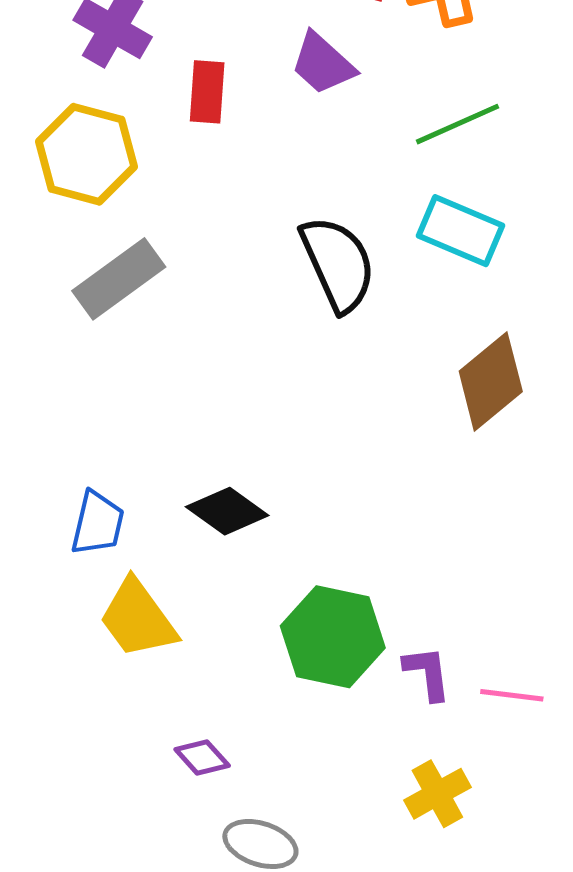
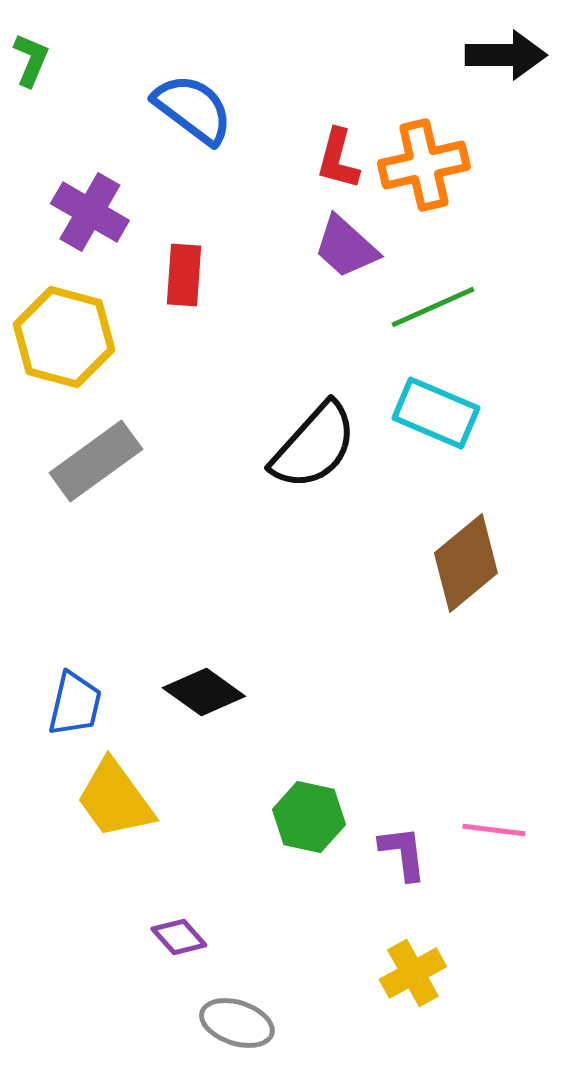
purple trapezoid: (323, 64) -> (346, 247), moved
black semicircle: (338, 264) -> (314, 446), turned 66
green hexagon: (333, 637) -> (309, 817), size x0.7
pink line: (512, 695) -> (494, 830), moved

